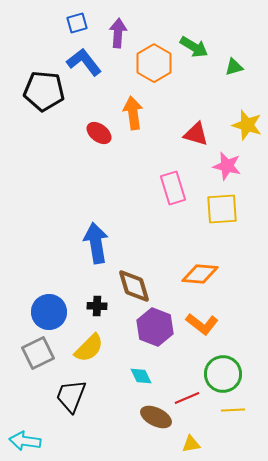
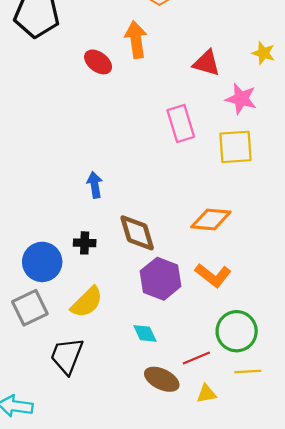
yellow star: (247, 125) -> (263, 53), size x0.7
blue arrow: (96, 243) -> (95, 185), size x0.6
black cross: (97, 306) -> (85, 243), moved
yellow triangle: (191, 444) -> (206, 394), moved

